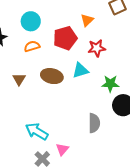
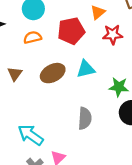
red star: (97, 48) -> (113, 34), moved
brown ellipse: (52, 76) -> (53, 73), turned -45
gray semicircle: (94, 123) -> (85, 118), moved

